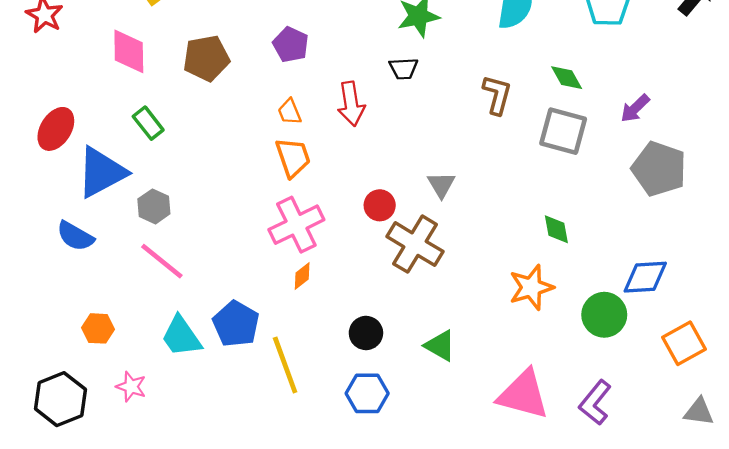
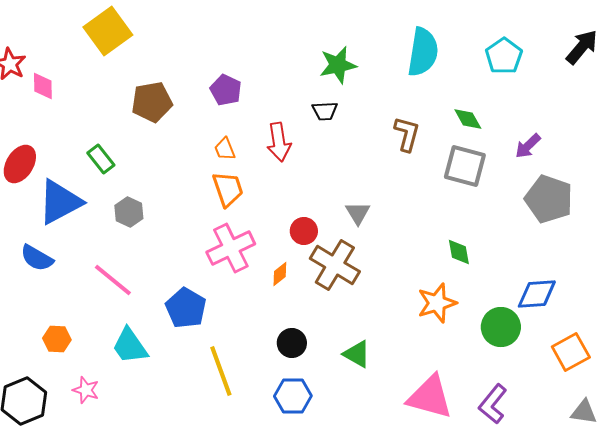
pink diamond: (129, 51) -> (43, 86), moved, size x0.7
gray hexagon: (154, 206) -> (129, 212), moved
orange diamond: (302, 276) -> (280, 274), moved
blue pentagon: (236, 324) -> (186, 308), moved

